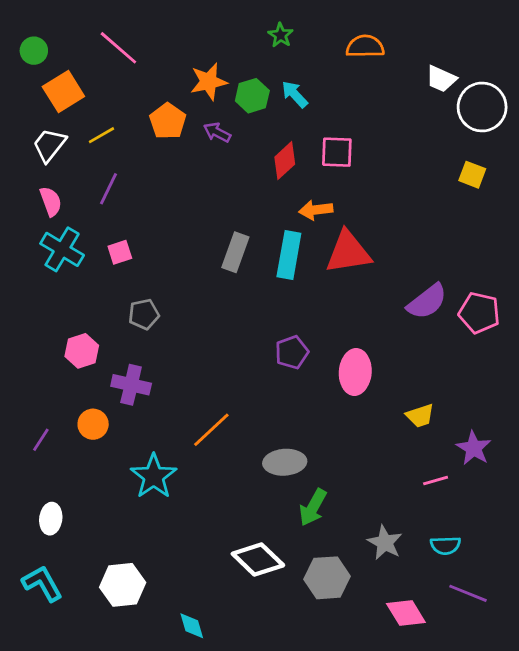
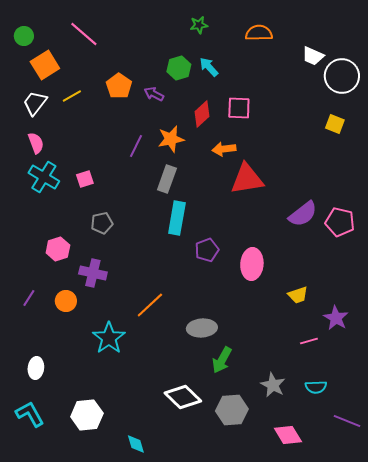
green star: (281, 35) -> (199, 25), turned 30
orange star: (209, 82) -> (171, 139), moved
purple line: (109, 189) -> (136, 146), moved
cyan rectangle: (289, 255) -> (177, 218), moved
purple line: (41, 440) -> (29, 298), moved
purple line: (468, 593) -> (347, 421), moved

